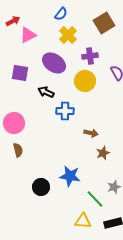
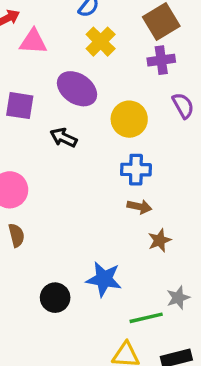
pink triangle: (28, 35) -> (33, 42), turned 30
purple cross: (90, 56) -> (161, 60), moved
blue cross: (65, 111) -> (136, 170), moved
green line: (95, 199) -> (146, 318), turned -60

